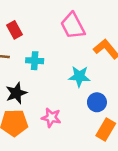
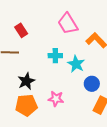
cyan cross: (35, 61) -> (55, 56), moved
cyan star: (79, 76) -> (76, 64), turned 30

